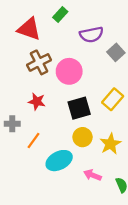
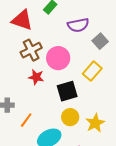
yellow rectangle: (113, 99) -> (92, 71), moved
red star: (37, 101) -> (36, 77), moved

